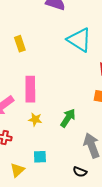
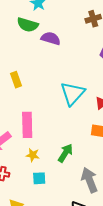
cyan triangle: (79, 40) -> (73, 93), moved, turned 40
cyan square: (40, 157) -> (39, 178), moved

